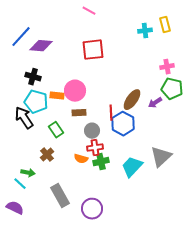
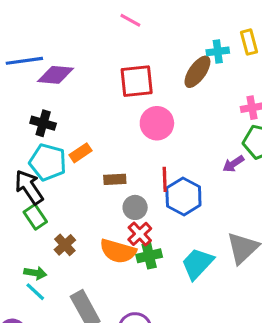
blue line: (21, 37) -> (24, 61), turned 40
pink circle: (75, 91) -> (157, 123), moved
orange rectangle: (57, 96) -> (80, 153), turned -40
brown ellipse: (132, 100) -> (197, 72), moved
green rectangle: (56, 130) -> (35, 217), moved
red cross: (95, 148) -> (140, 234), turned -35
orange semicircle: (81, 159) -> (118, 251), size x1.6
cyan line: (20, 184) -> (35, 292), moved

